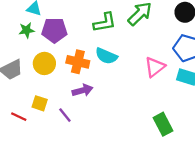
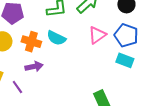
pink triangle: (155, 67) -> (97, 35), moved

